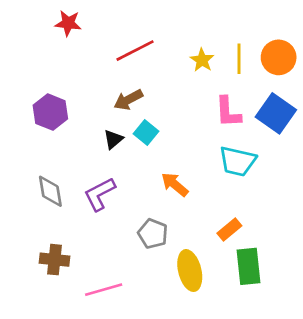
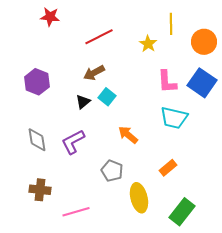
yellow line: (239, 59) -> (171, 24), moved
green rectangle: (249, 266) -> (182, 212), moved, turned 44

